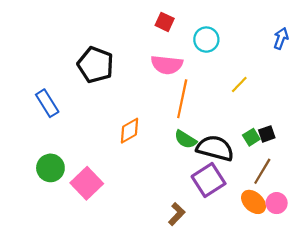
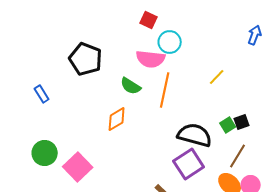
cyan circle: (206, 40) -> (170, 42), moved
blue rectangle: (47, 103) -> (42, 94), size x0.7
green semicircle: (185, 139) -> (131, 86), moved

